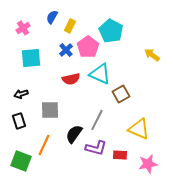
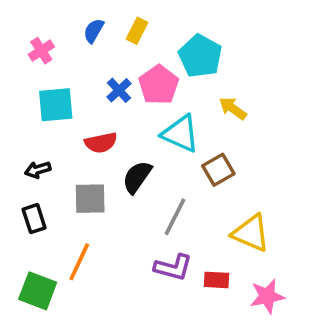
yellow rectangle: (70, 26) -> (137, 31), moved
yellow arrow: (152, 55) -> (233, 108), moved
red semicircle: (71, 79) -> (101, 143), moved
black semicircle: (74, 134) -> (137, 177), moved

